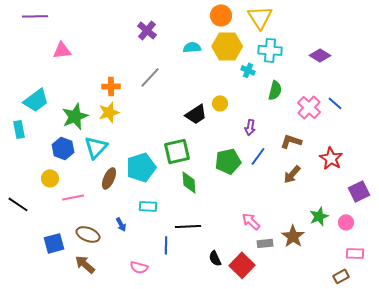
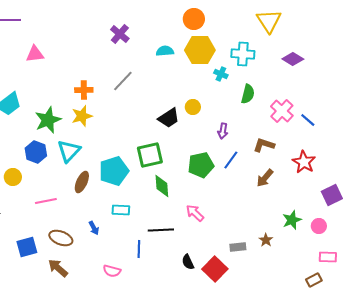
yellow triangle: (260, 17) -> (269, 21), moved
blue line: (335, 103) -> (308, 120), moved
yellow circle: (50, 178) -> (13, 177), moved
pink arrow: (251, 221) -> (195, 213), moved
brown star: (293, 236) -> (266, 240), size x0.6

